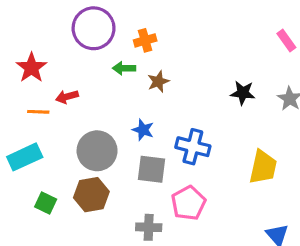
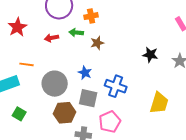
red arrow: (67, 97) -> (51, 38), moved
orange line: (38, 112) -> (26, 64), moved
brown hexagon: (91, 195) -> (64, 113), moved

